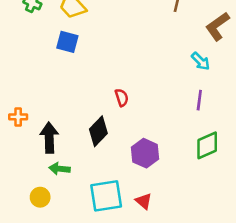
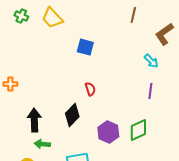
blue square: (67, 42) -> (85, 47), moved
orange cross: (18, 117) -> (10, 84), moved
green diamond: (207, 145) -> (138, 130), moved

